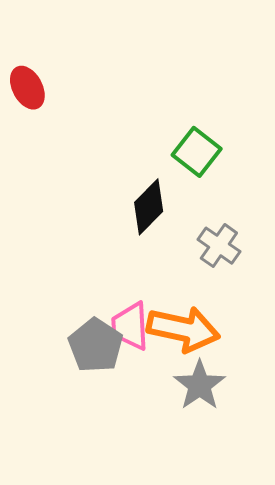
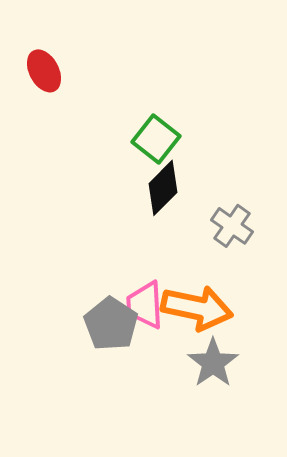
green square: (197, 152) -> (156, 139), moved

